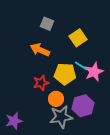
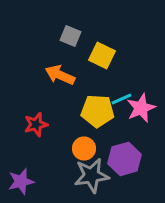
yellow square: (78, 38) -> (102, 55), moved, turned -30
cyan line: (81, 66) -> (122, 99), turned -56
red star: (41, 83) -> (36, 124), moved

